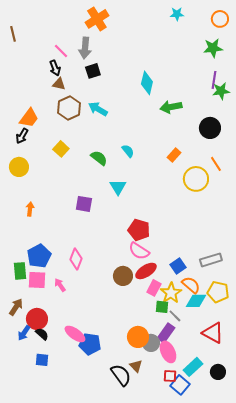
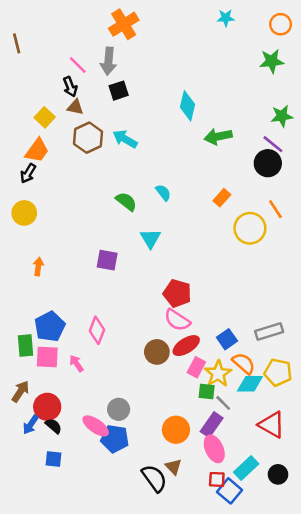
purple line: (214, 80) -> (273, 144), moved, turned -60
yellow square: (61, 149) -> (45, 117), moved
gray circle: (151, 343) -> (119, 409), moved

